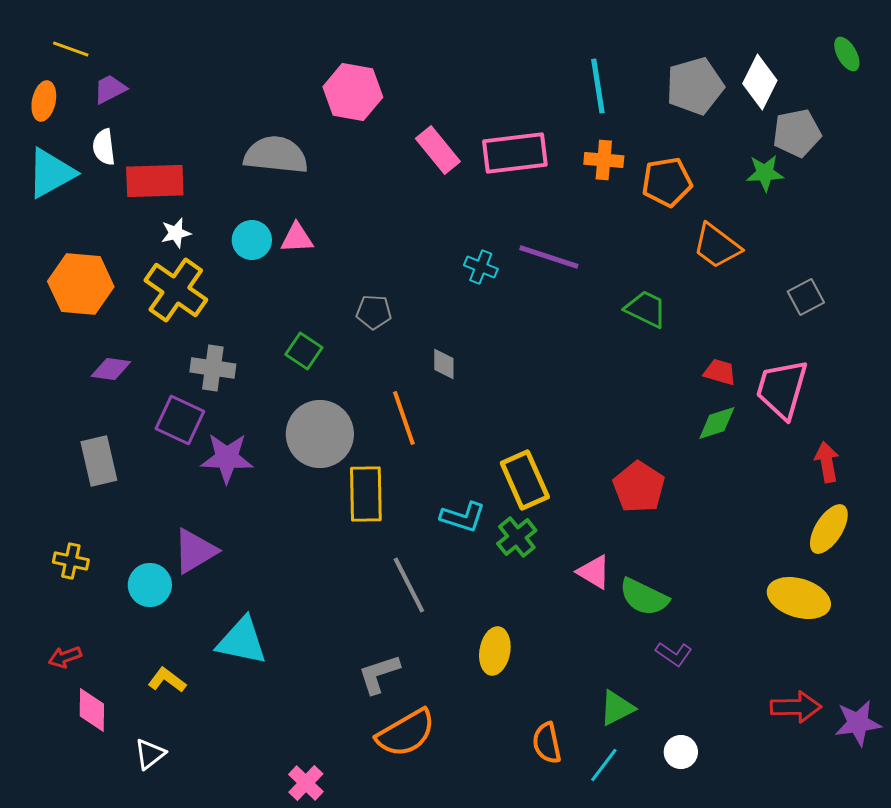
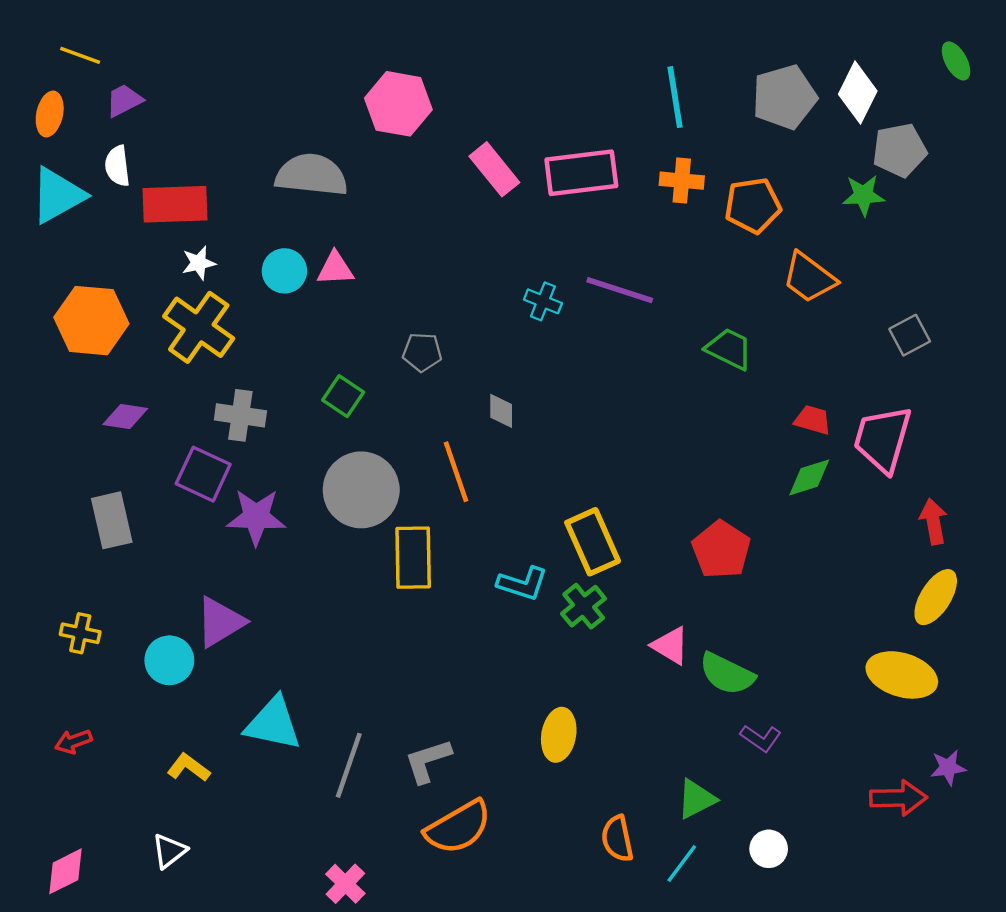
gray line: (409, 585) -> (349, 765), moved, turned 46
pink diamond: (92, 710) -> (65, 871), moved, turned 63
purple star: (858, 723) -> (948, 768), moved, size x0.7

